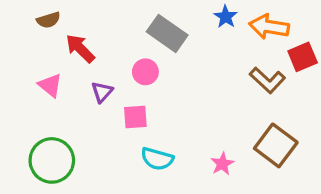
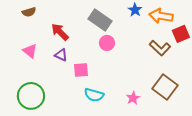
red arrow: (80, 48) -> (60, 32), moved
pink circle: (145, 72) -> (107, 43), moved
purple triangle: (102, 92) -> (61, 55), turned -48

